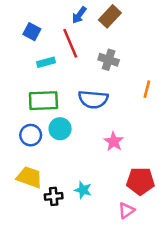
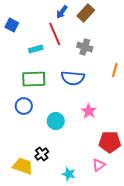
blue square: (32, 32) -> (12, 25), moved
cyan circle: (60, 129) -> (56, 121), moved
yellow trapezoid: (29, 177) -> (23, 166), moved
cyan star: (83, 190) -> (69, 174), moved
black cross: (54, 196) -> (42, 154), turned -32

